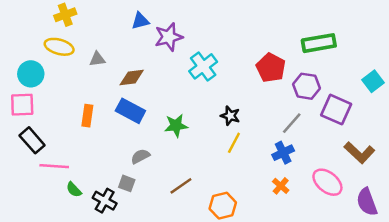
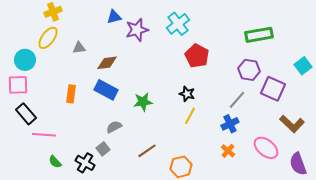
yellow ellipse: (59, 47) -> (48, 38), turned -70
cyan cross: (203, 66) -> (178, 24), moved
red pentagon: (271, 68) -> (197, 56), moved
gray square: (127, 183) -> (103, 149), turned 32
green semicircle: (74, 190) -> (55, 162), moved

